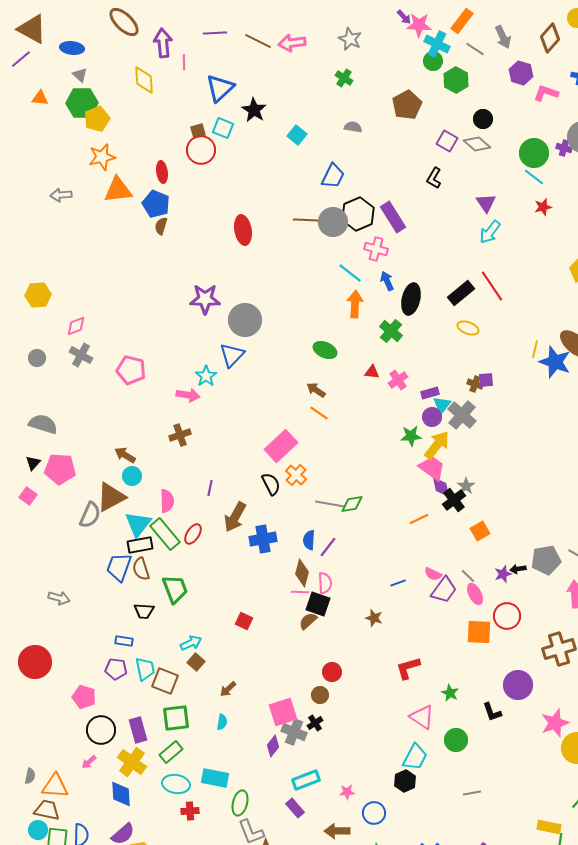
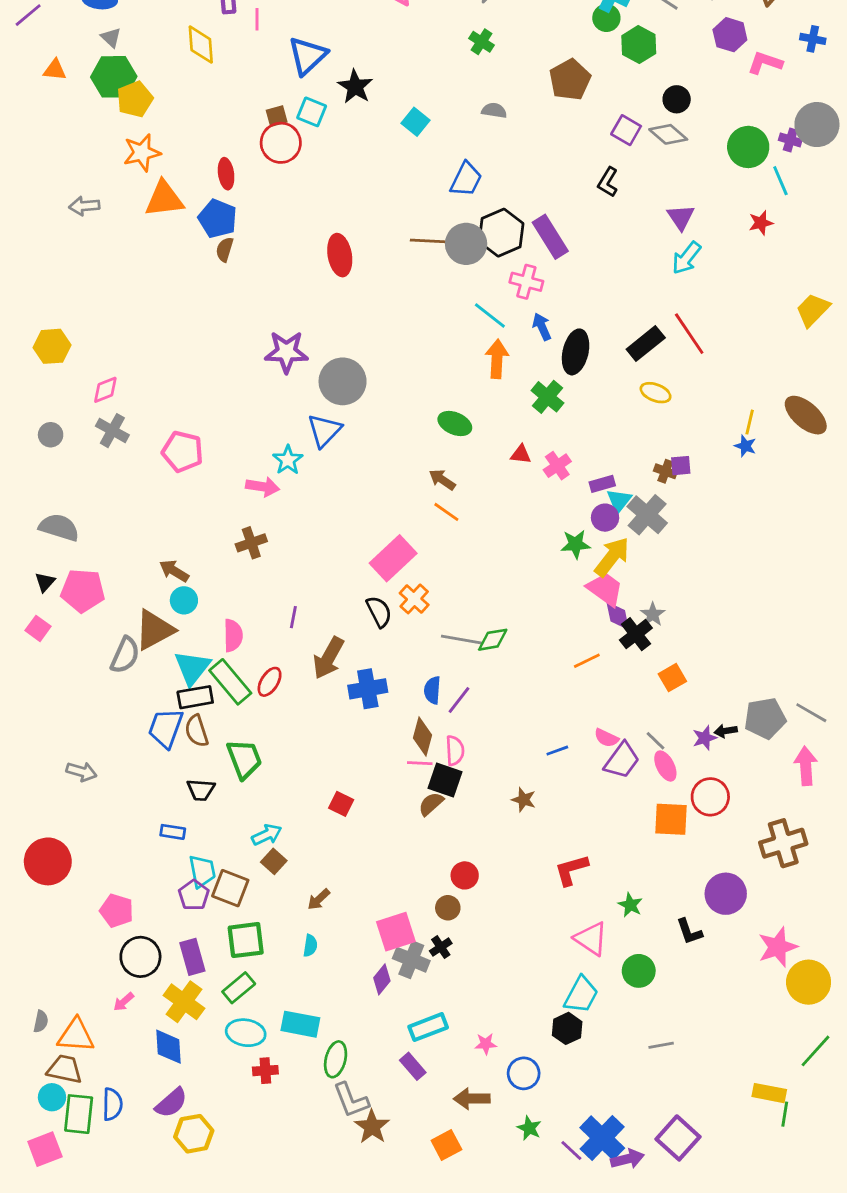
cyan line: (534, 177) -> (780, 181), moved, turned 30
blue star: (555, 362) -> (745, 446), moved, size x0.5
purple pentagon: (116, 669) -> (194, 895), moved, turned 30

